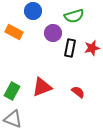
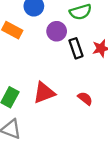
black rectangle: (70, 48) -> (76, 48), turned -30

